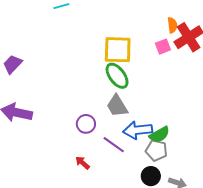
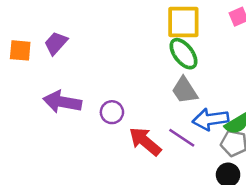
purple circle: (86, 124) -> (112, 112), moved
red arrow: (83, 163) -> (145, 141), moved, size x1.8

